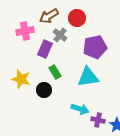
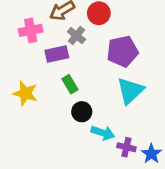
purple rectangle: (45, 49) -> (57, 54), turned 54
cyan triangle: (88, 77) -> (130, 91), moved, turned -35
black circle: (44, 90) -> (82, 112), moved

